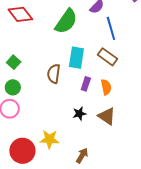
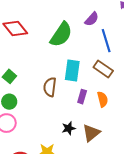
black star: (79, 114) -> (69, 128), moved
brown triangle: (107, 116) -> (91, 133), moved, turned 48

